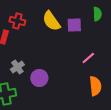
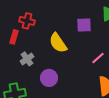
yellow semicircle: (51, 21) -> (58, 43), moved
gray cross: (17, 67) -> (27, 59), moved

